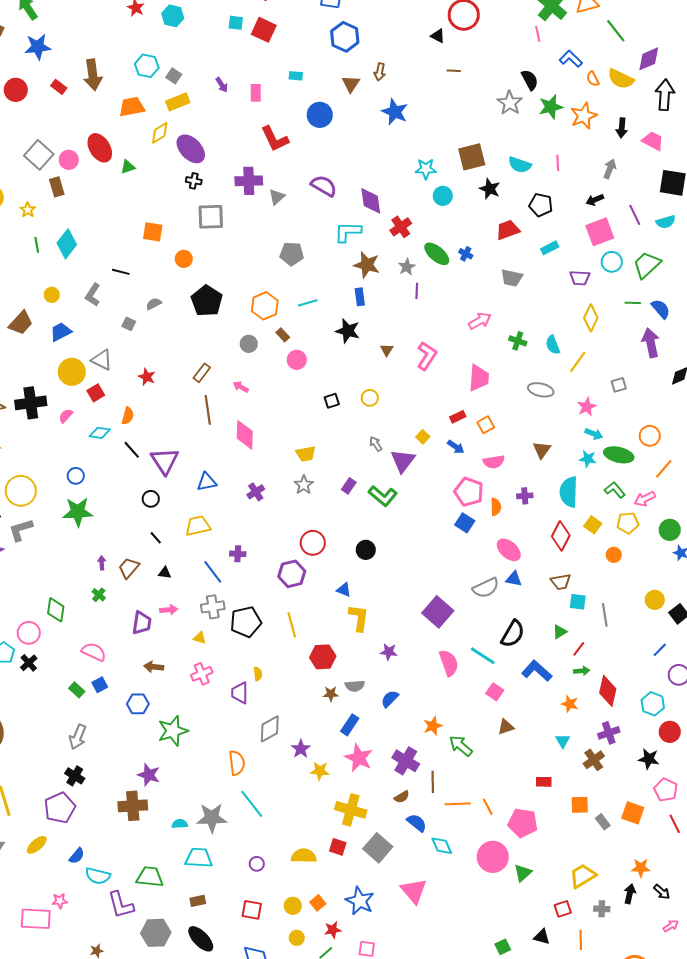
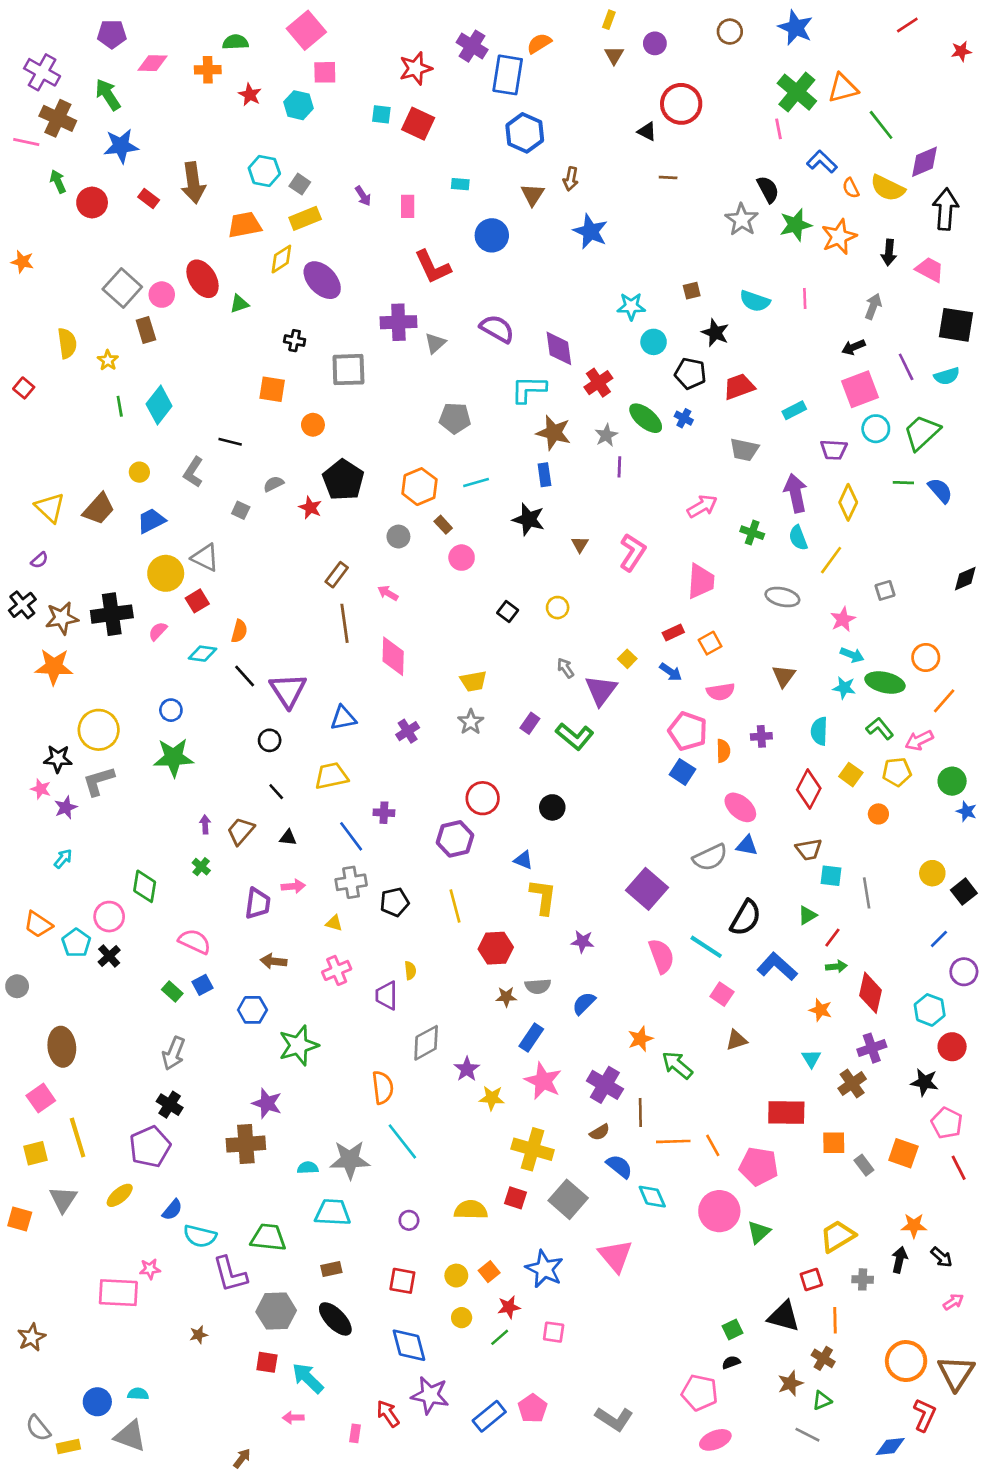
brown square: (472, 157) -> (692, 291), size x0.5
black cross: (194, 181) -> (295, 341), moved
black pentagon: (541, 205) -> (690, 373), moved
purple arrow: (651, 343) -> (796, 493), moved
red star: (147, 377) -> (310, 508), moved
black square: (332, 401) -> (508, 611), turned -35
cyan semicircle: (569, 492) -> (819, 731), size x0.7
black pentagon: (246, 622) -> (394, 902), size x0.7
red rectangle: (544, 782) -> (786, 1112), size x1.8
black triangle: (542, 937) -> (784, 1316), size x1.5

